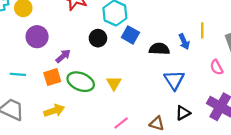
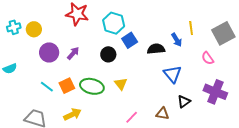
blue square: (130, 35) -> (130, 40), turned 35
black circle: (98, 38) -> (108, 54), moved
purple arrow: (63, 56) -> (73, 53), moved
cyan line: (18, 74) -> (47, 87), moved, turned 40

